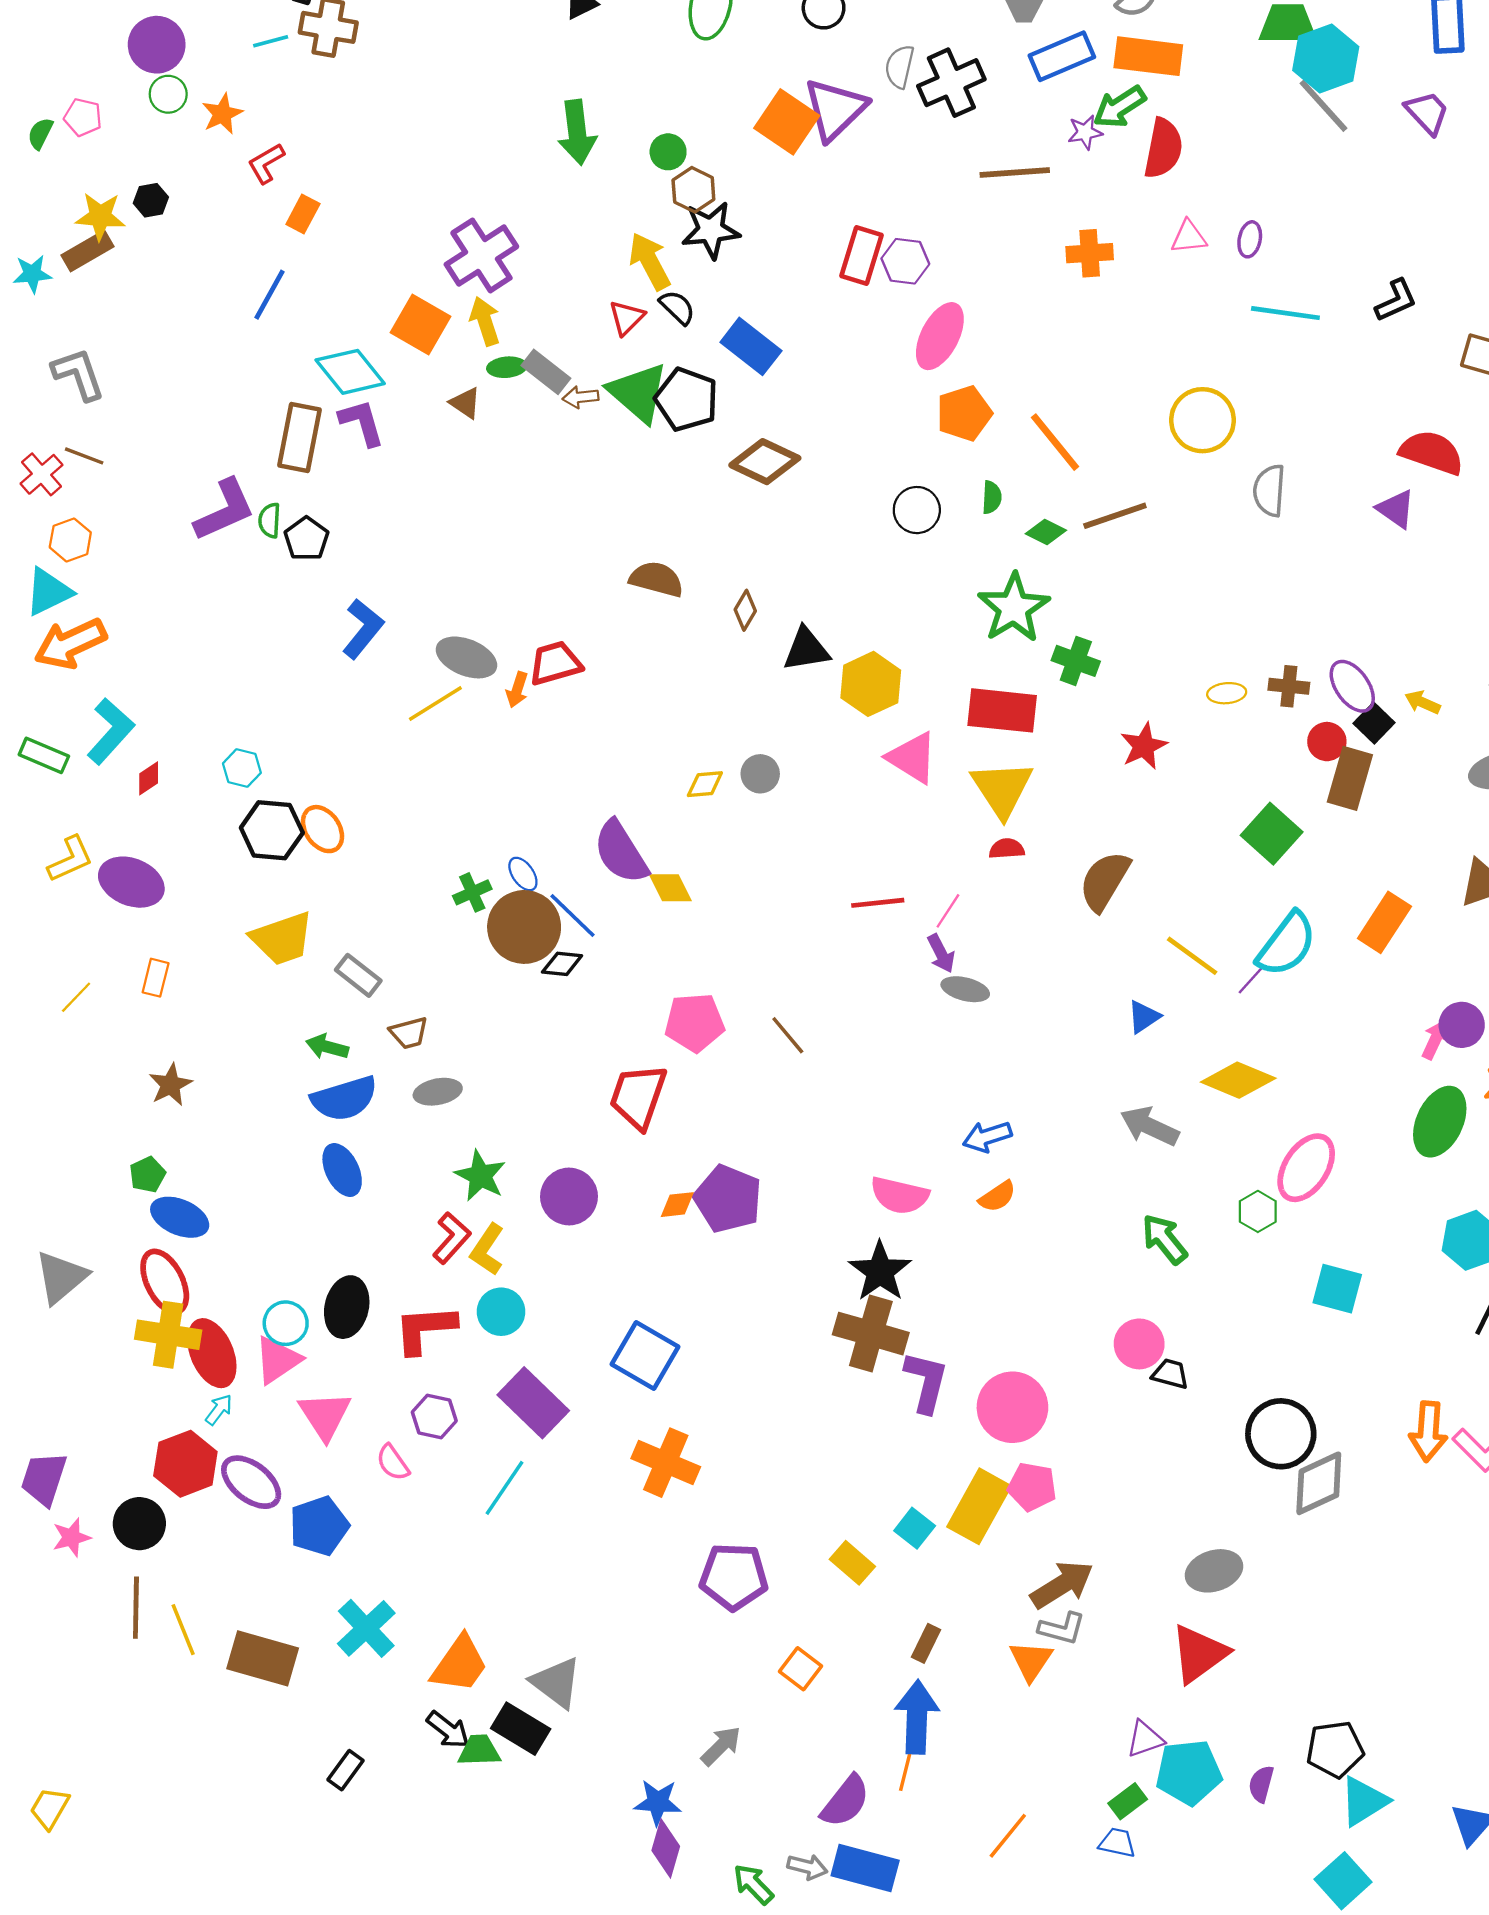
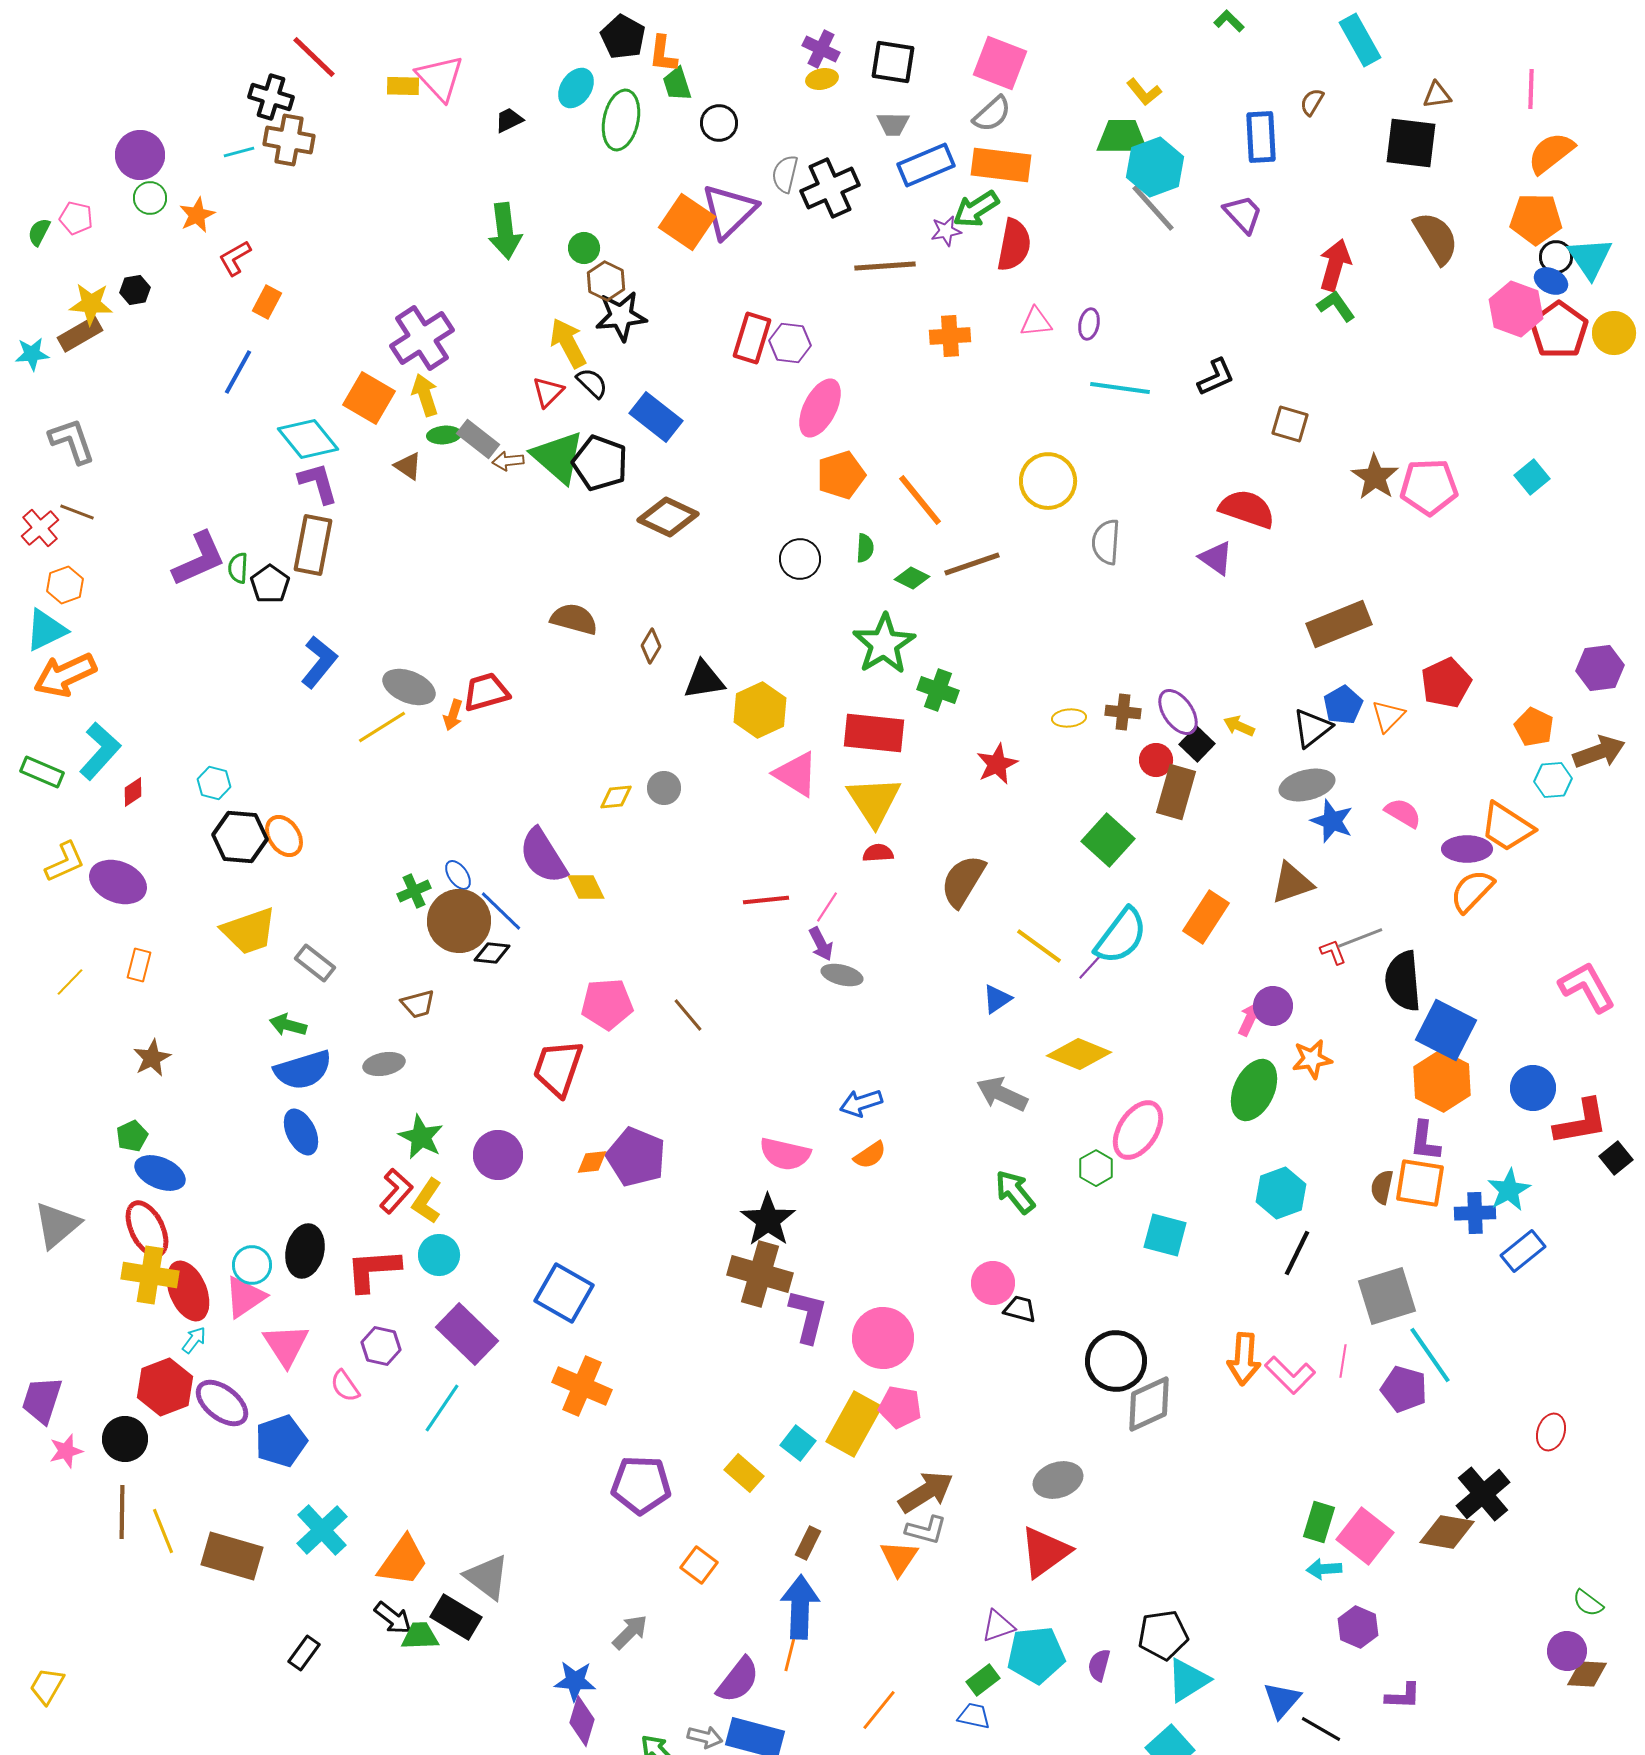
brown rectangle: (299, 437) -> (313, 545), moved
brown trapezoid: (409, 1033) -> (418, 1004), moved

